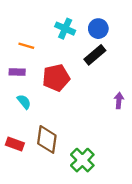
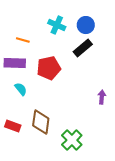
purple rectangle: (17, 72) -> (15, 63), size x1.5
purple arrow: (119, 101) -> (102, 97), moved

